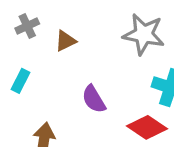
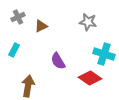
gray star: (144, 34) -> (88, 22), size x0.7

